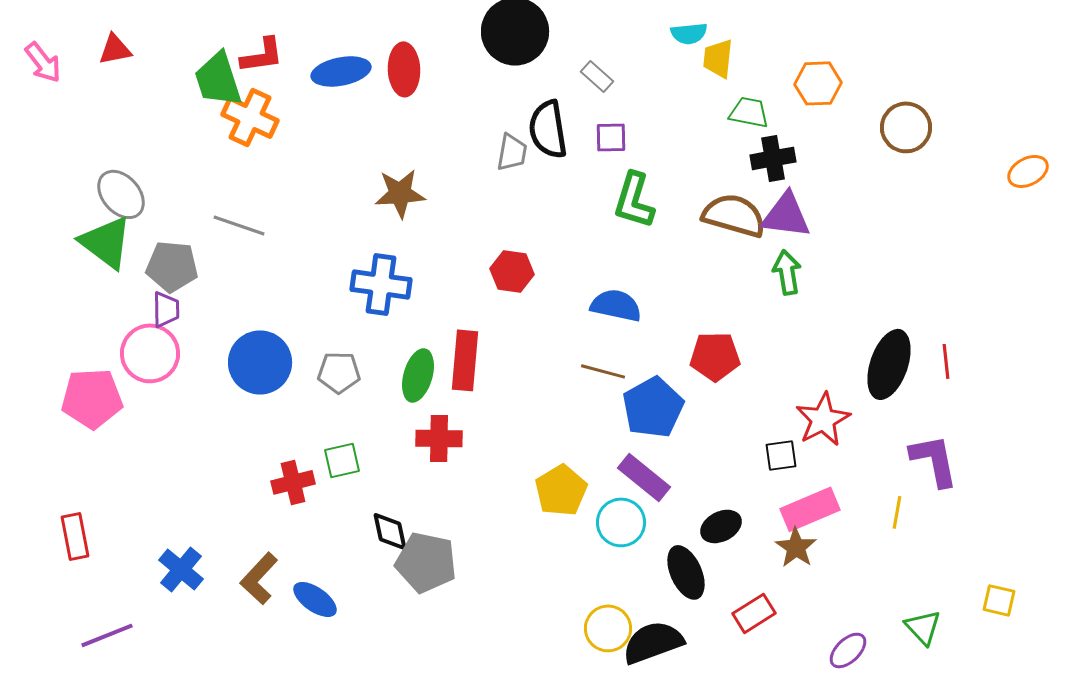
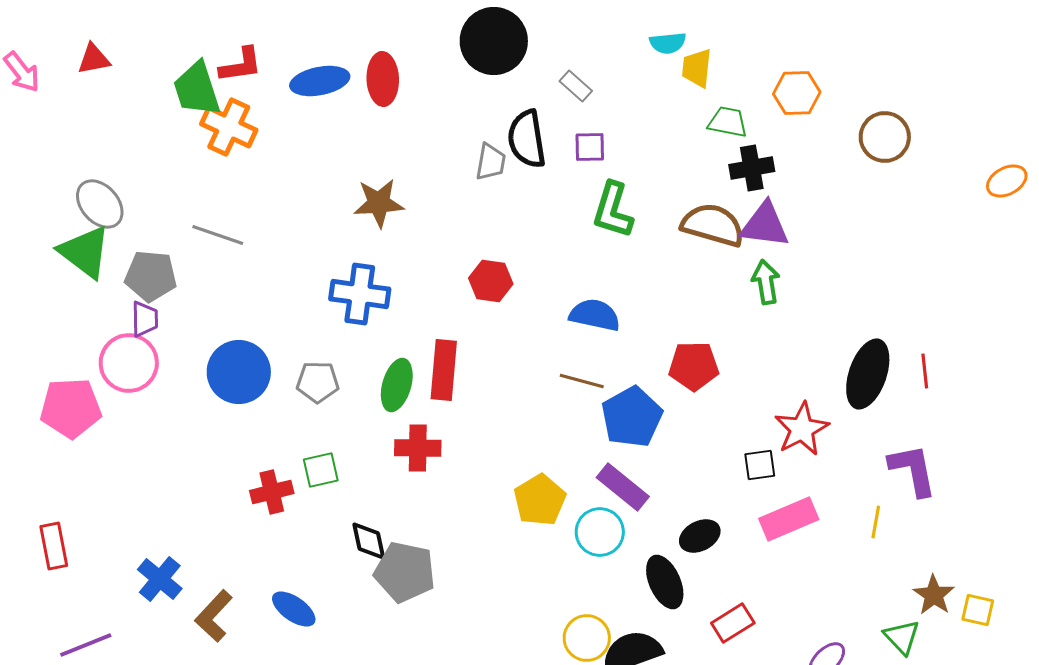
brown star: (796, 547) -> (934, 595), moved
brown L-shape: (259, 578) -> (214, 616), moved

